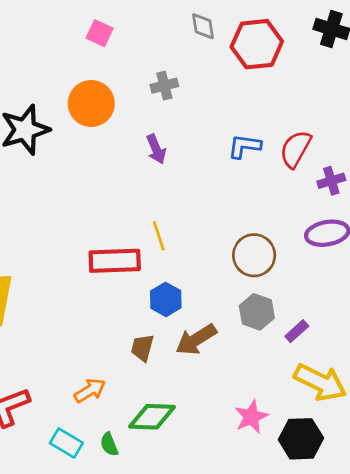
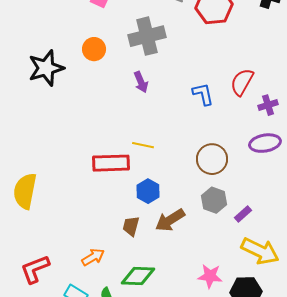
gray cross: (164, 86) -> (147, 36), size x1.8
orange circle: (91, 103) -> (94, 49), size x0.7
blue L-shape: (244, 146) -> (203, 94), moved, turned 70
yellow line: (159, 236) -> (143, 145), turned -60
pink star: (251, 417) -> (210, 276), turned 30

